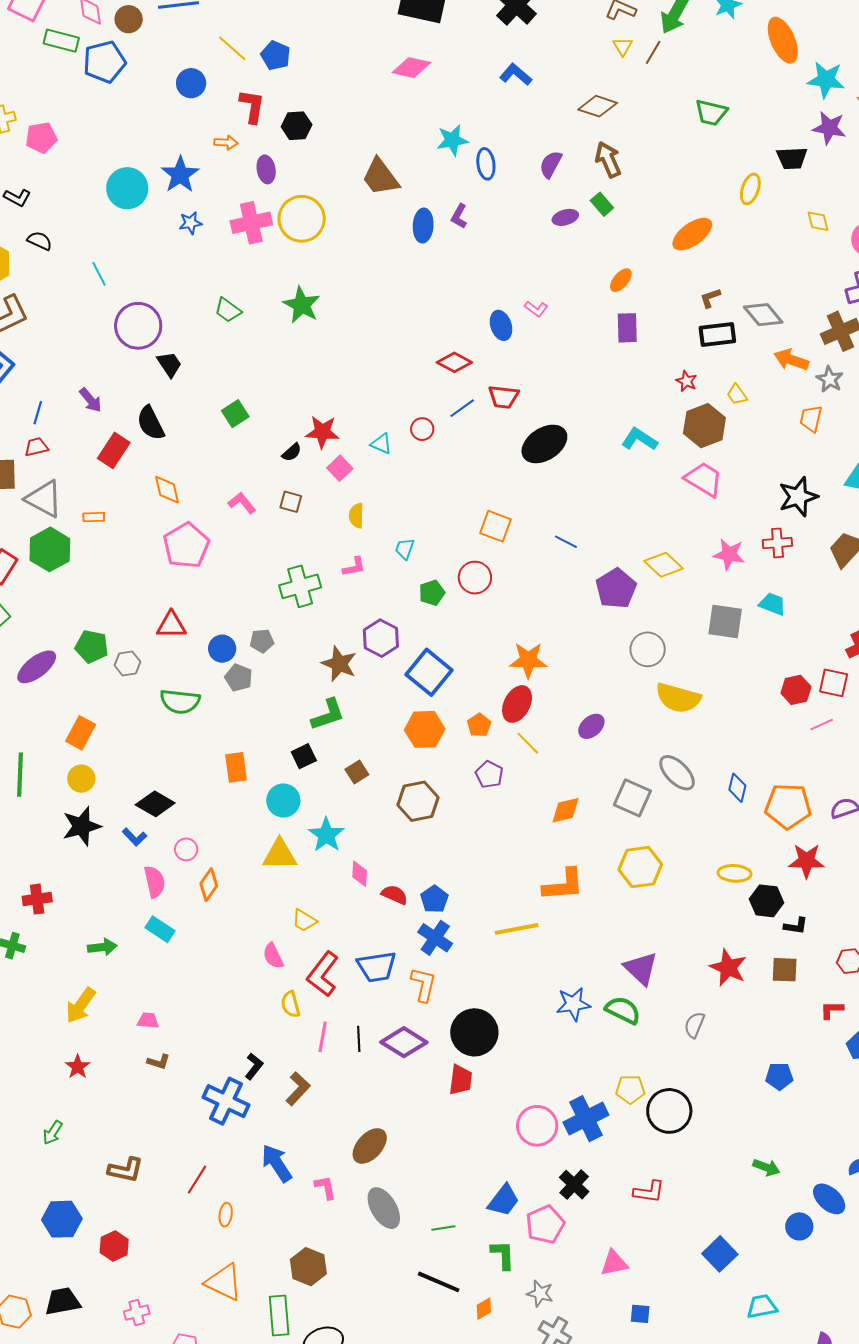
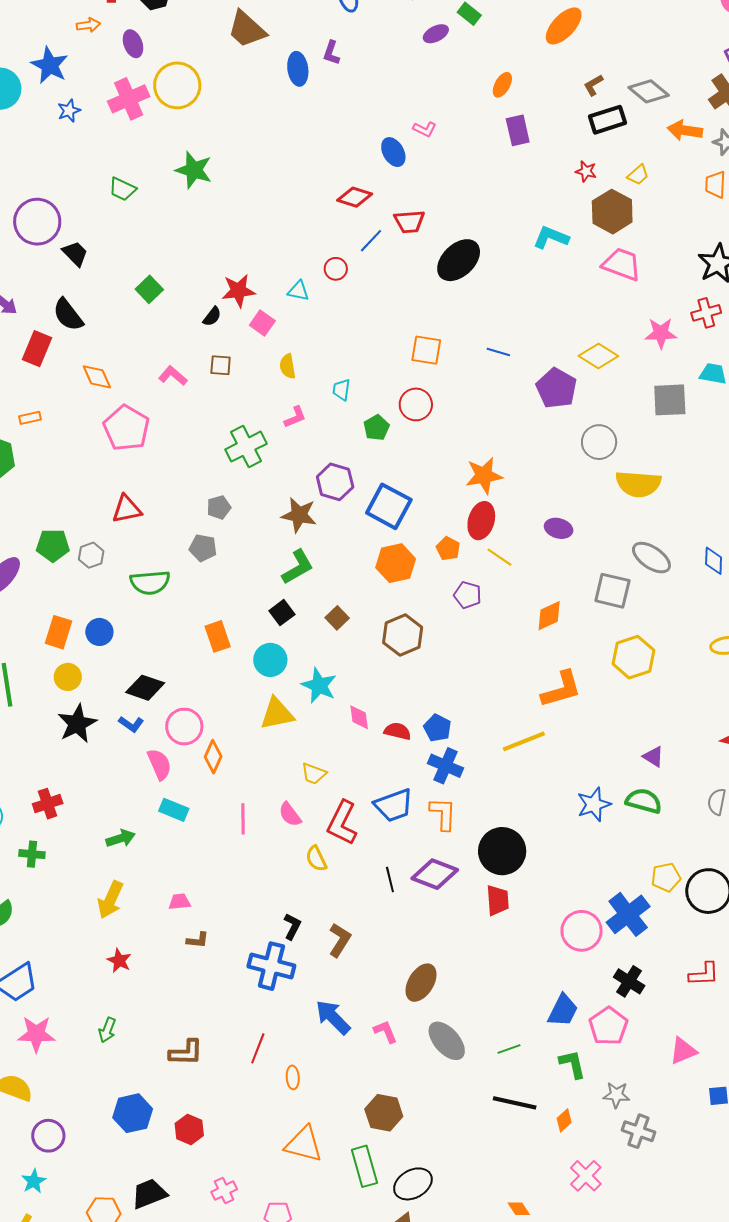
yellow trapezoid: (737, 394) -> (638, 175), turned -85
blue circle: (222, 649) -> (99, 632), moved
purple ellipse: (591, 726) -> (559, 528), turned 68
pink circle: (186, 849) -> (184, 726), size x1.6
purple triangle: (641, 968) -> (653, 757), size x0.6
pink line: (323, 1037) -> (243, 819), moved

